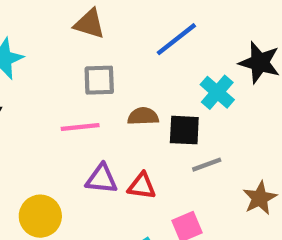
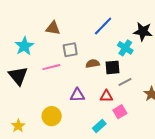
brown triangle: (90, 24) -> (53, 28), moved
pink line: (80, 127) -> (51, 67), moved
red triangle: (142, 186) -> (106, 96), moved

